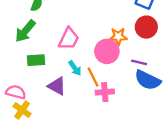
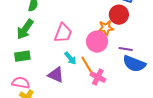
red circle: (146, 27) -> (119, 15), moved
green rectangle: (36, 60) -> (22, 56), moved
pink cross: (105, 92) -> (98, 77), turned 35

